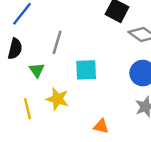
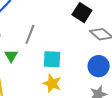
yellow star: (57, 99) -> (52, 83), moved

